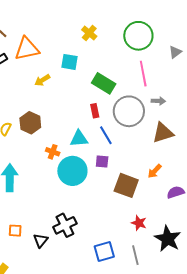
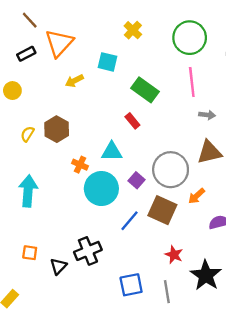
orange triangle: (27, 49) -> (59, 43), turned -40
red rectangle: (95, 111) -> (132, 121), turned -32
gray circle: (129, 111) -> (171, 170), moved
blue line: (106, 135) -> (130, 221), moved, turned 66
purple square: (102, 162) -> (137, 180), turned 32

